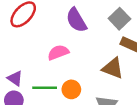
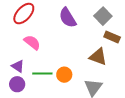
pink semicircle: (58, 52) -> (32, 42), moved, turned 60

